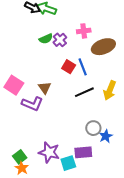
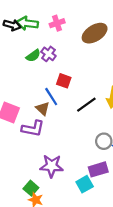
pink cross: (84, 31) -> (57, 23), moved
brown ellipse: (103, 47) -> (95, 33), moved
blue line: (83, 67) -> (51, 97), moved
purple star: (49, 152) -> (52, 166), moved

